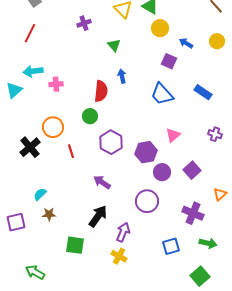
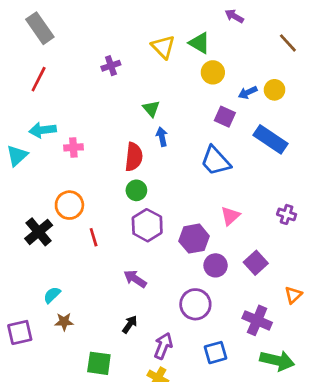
yellow circle: (217, 41) -> (275, 90), moved
blue arrow: (186, 43) -> (248, 93), turned -56
green triangle: (114, 45) -> (151, 109), moved
blue rectangle: (203, 92) -> (270, 139), moved, size x1.4
green circle: (90, 116) -> (136, 190), moved
black arrow: (98, 216) -> (130, 324), size x0.6
green arrow: (208, 243) -> (277, 361), size x1.4
blue square: (171, 246) -> (216, 353), moved

